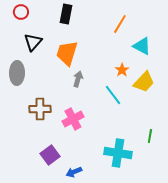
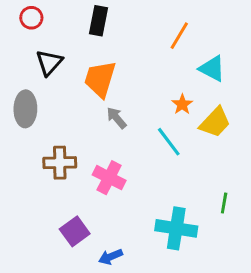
gray arrow: (78, 79) -> (117, 118), turned -56
pink cross: (73, 119) -> (109, 178), turned -35

